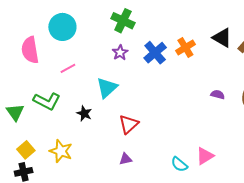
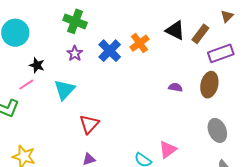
pink line: (68, 68) -> (26, 84), moved
black star: (84, 113) -> (37, 65), moved

